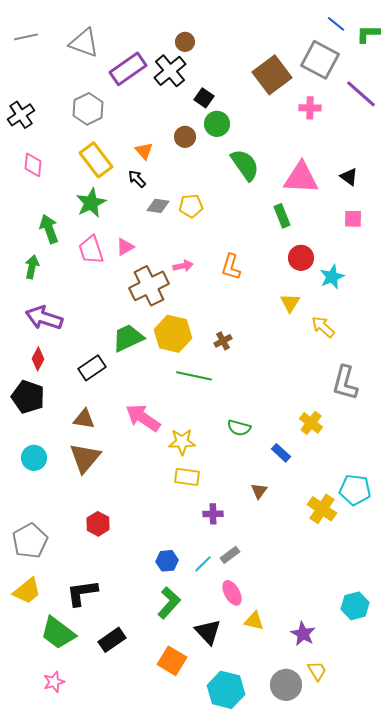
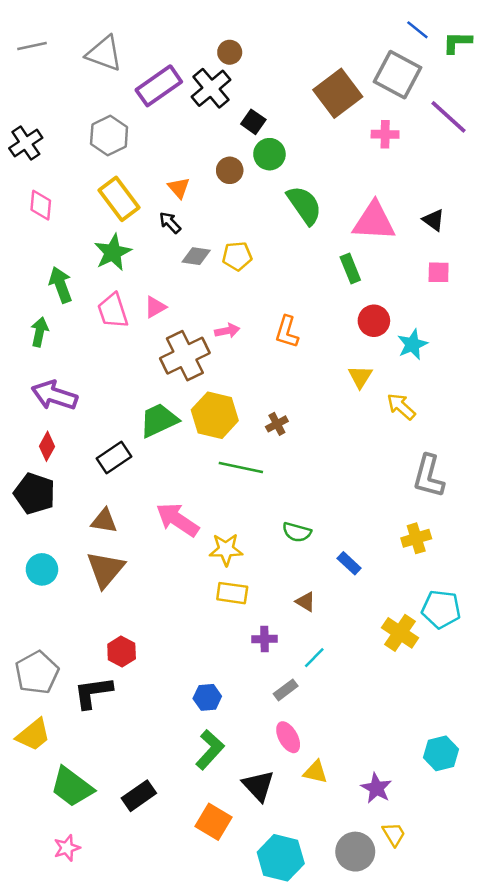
yellow cross: (311, 423) -> (416, 538), moved, turned 35
brown triangle: (259, 491) -> (306, 602), moved, turned -36
cyan line: (203, 564) -> (314, 658), moved
black L-shape: (82, 593) -> (93, 692), moved

